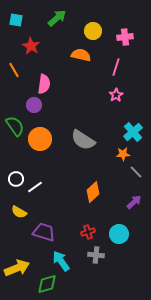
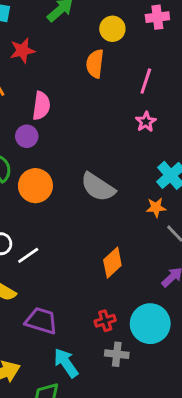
pink cross: (125, 37) -> (157, 17), moved
red star: (31, 46) -> (22, 51), turned 30
orange semicircle: (81, 55) -> (95, 64), turned -96
cyan circle: (119, 234) -> (150, 324), size x1.4

